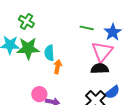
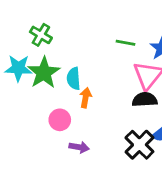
green star: (28, 48) -> (44, 73), turned -30
pink circle: (39, 94) -> (60, 120), moved

